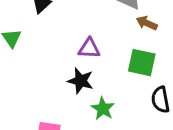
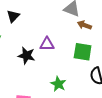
black star: (81, 81) -> (26, 56), moved

